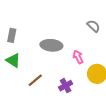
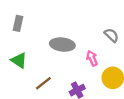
gray semicircle: (93, 26) -> (111, 35), moved
gray rectangle: (12, 35) -> (18, 23), moved

